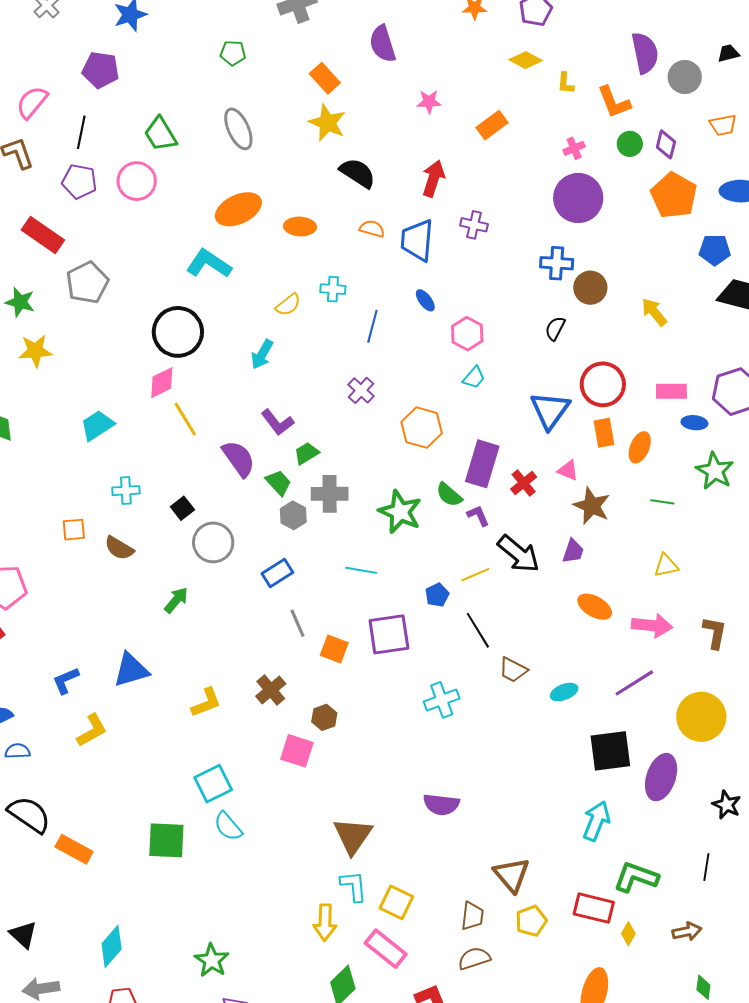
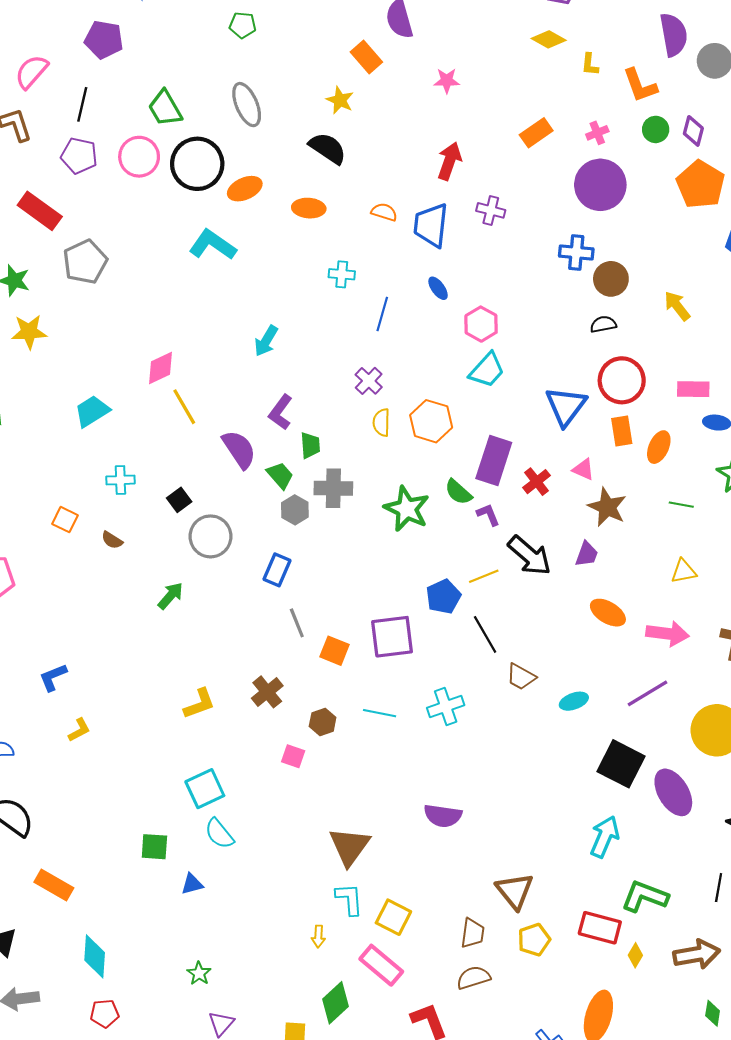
orange rectangle: (325, 78) -> (366, 57), moved
yellow star: (327, 123) -> (340, 100), size x0.7
orange rectangle: (492, 125) -> (536, 133), moved
black semicircle: (358, 173) -> (328, 148), moved
orange ellipse: (238, 209) -> (245, 189), size x0.7
yellow semicircle: (288, 305) -> (381, 423), moved, turned 128
black semicircle: (555, 328) -> (603, 324), moved, turned 50
black circle: (178, 332) -> (197, 164), moved
cyan trapezoid: (474, 378) -> (487, 370), size x1.5
purple L-shape: (277, 422) -> (281, 412), turned 72
green trapezoid: (306, 453) -> (310, 445), turned 116
orange square: (74, 530) -> (65, 520), turned 30
brown semicircle: (119, 548) -> (112, 540), size x0.7
cyan line: (361, 570) -> (380, 713), moved
blue rectangle: (277, 573) -> (277, 570), turned -36
blue pentagon: (437, 595) -> (443, 597), size x1.4
blue triangle: (131, 670) -> (192, 884), moved, size x0.6
yellow L-shape: (92, 730) -> (79, 730), size x0.7
pink square: (297, 751) -> (293, 756), size x0.7
black square: (610, 751) -> (621, 764), turned 33
purple ellipse: (661, 777) -> (673, 792), turned -51
green square: (166, 840) -> (154, 847), size x0.7
orange rectangle: (74, 849) -> (54, 885), moved
yellow arrow: (325, 922) -> (318, 936), size x0.6
brown arrow: (687, 931) -> (697, 954), size x1.5
cyan diamond: (112, 946) -> (95, 956), turned -39
green star: (212, 960) -> (199, 973), size x0.7

